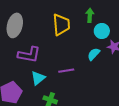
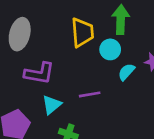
green arrow: (90, 15) -> (121, 20), size x1.5
cyan circle: (102, 31) -> (110, 49), moved

